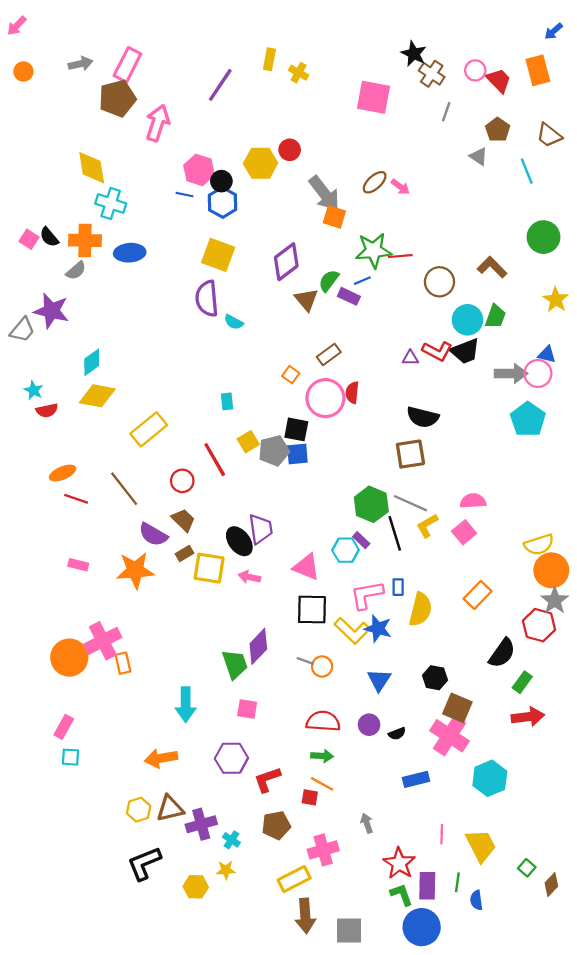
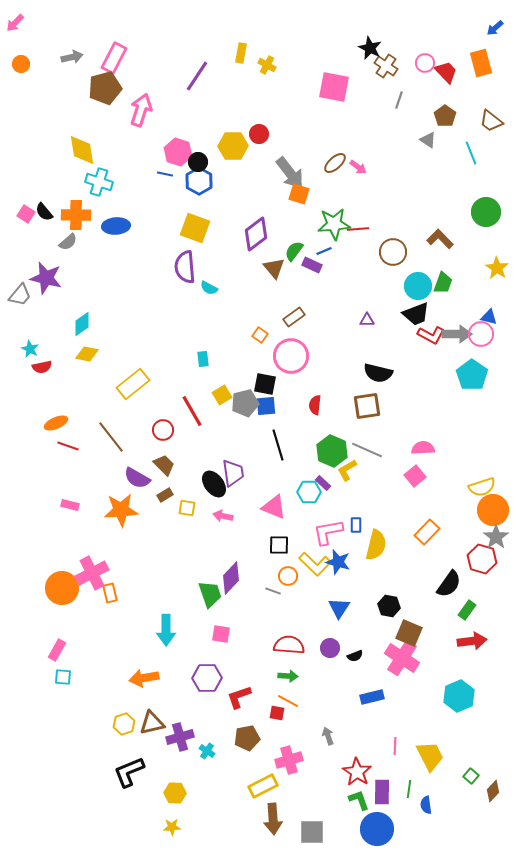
red L-shape: (437, 351) -> (431, 335), moved
red semicircle: (352, 393) -> (315, 405), moved
yellow diamond: (97, 396) -> (87, 354), size x0.7
yellow L-shape: (427, 526) -> (347, 470), moved
black line: (395, 533) -> (278, 445), moved
yellow square: (209, 568) -> (187, 508), size x0.6
black square: (312, 609) -> (279, 545), size x0.7
orange circle: (322, 667) -> (288, 576), moved
cyan hexagon: (490, 778) -> (459, 696), moved
yellow star: (226, 870) -> (172, 827), moved

